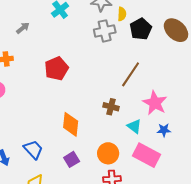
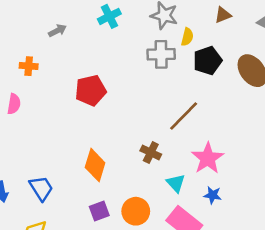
purple square: (72, 159) -> (99, 211), moved

